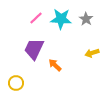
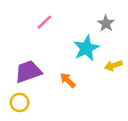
cyan star: (61, 19) -> (86, 48), moved, turned -30
purple trapezoid: (34, 49) -> (28, 72), moved, turned 45

